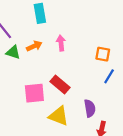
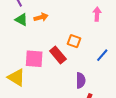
pink arrow: (61, 43) -> (97, 14), moved
orange square: (103, 54) -> (74, 41), moved
yellow triangle: (59, 116) -> (16, 77), moved

